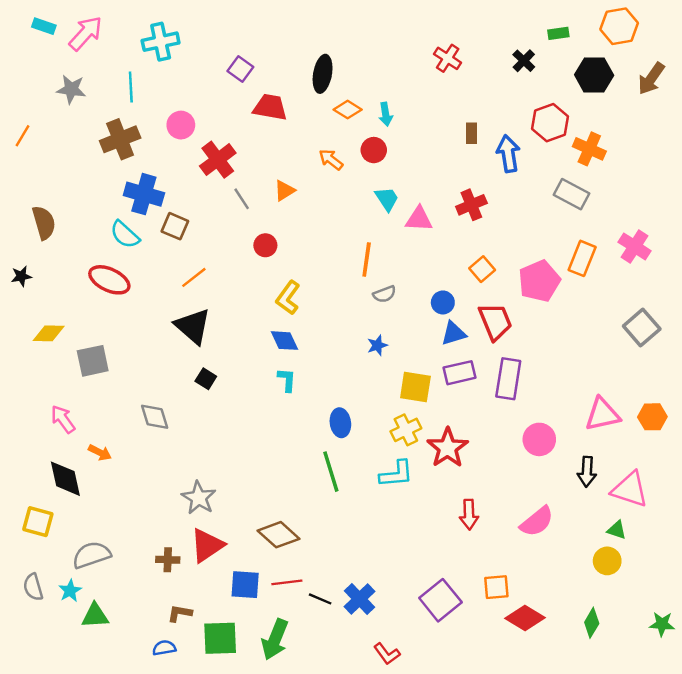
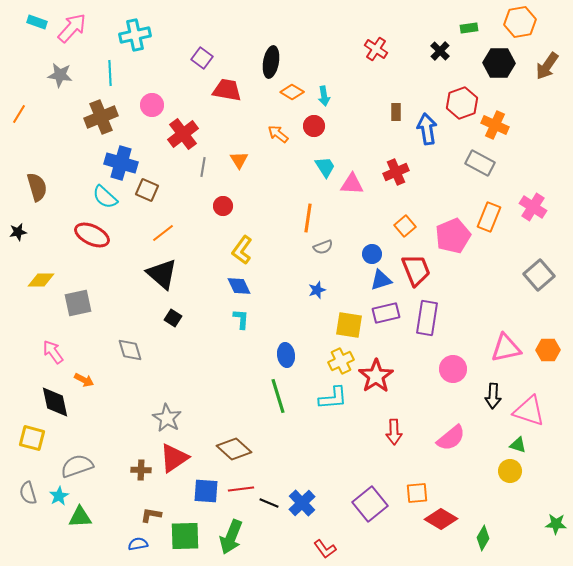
orange triangle: (284, 191) -> (239, 160), turned -30
gray line: (242, 199) -> (203, 167), turned 42
green diamond: (592, 623) -> (483, 538), moved

